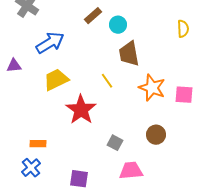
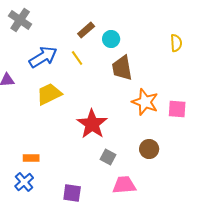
yellow line: (107, 81) -> (77, 58), moved
red star: (81, 110) -> (92, 124), moved

